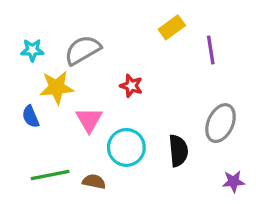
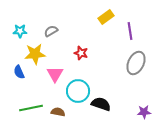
gray semicircle: (83, 50) -> (51, 31), size x0.6
gray ellipse: (221, 123) -> (136, 63), moved
black semicircle: (178, 151) -> (101, 104), moved, turned -66

